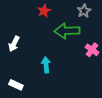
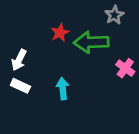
red star: (44, 11) -> (60, 33), moved
white rectangle: (16, 85) -> (20, 86), moved

